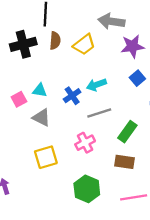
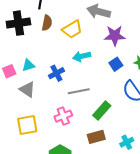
cyan arrow: (96, 85) -> (82, 56), moved
cyan triangle: (40, 90) -> (28, 65), turned -32
brown rectangle: (124, 162) -> (96, 137), turned -30

